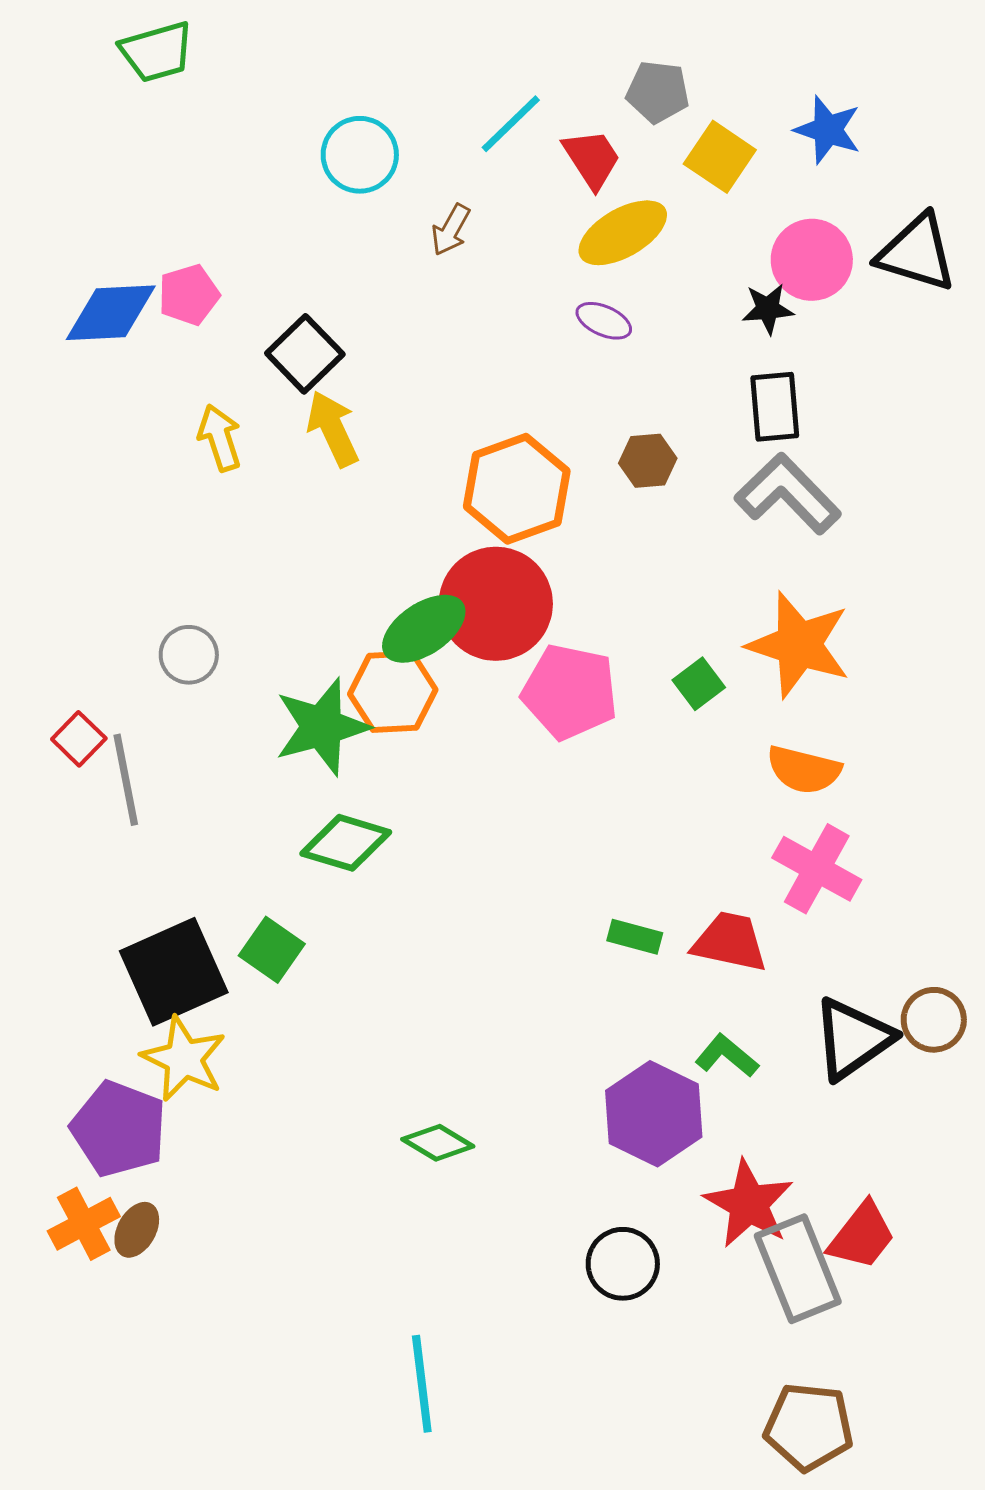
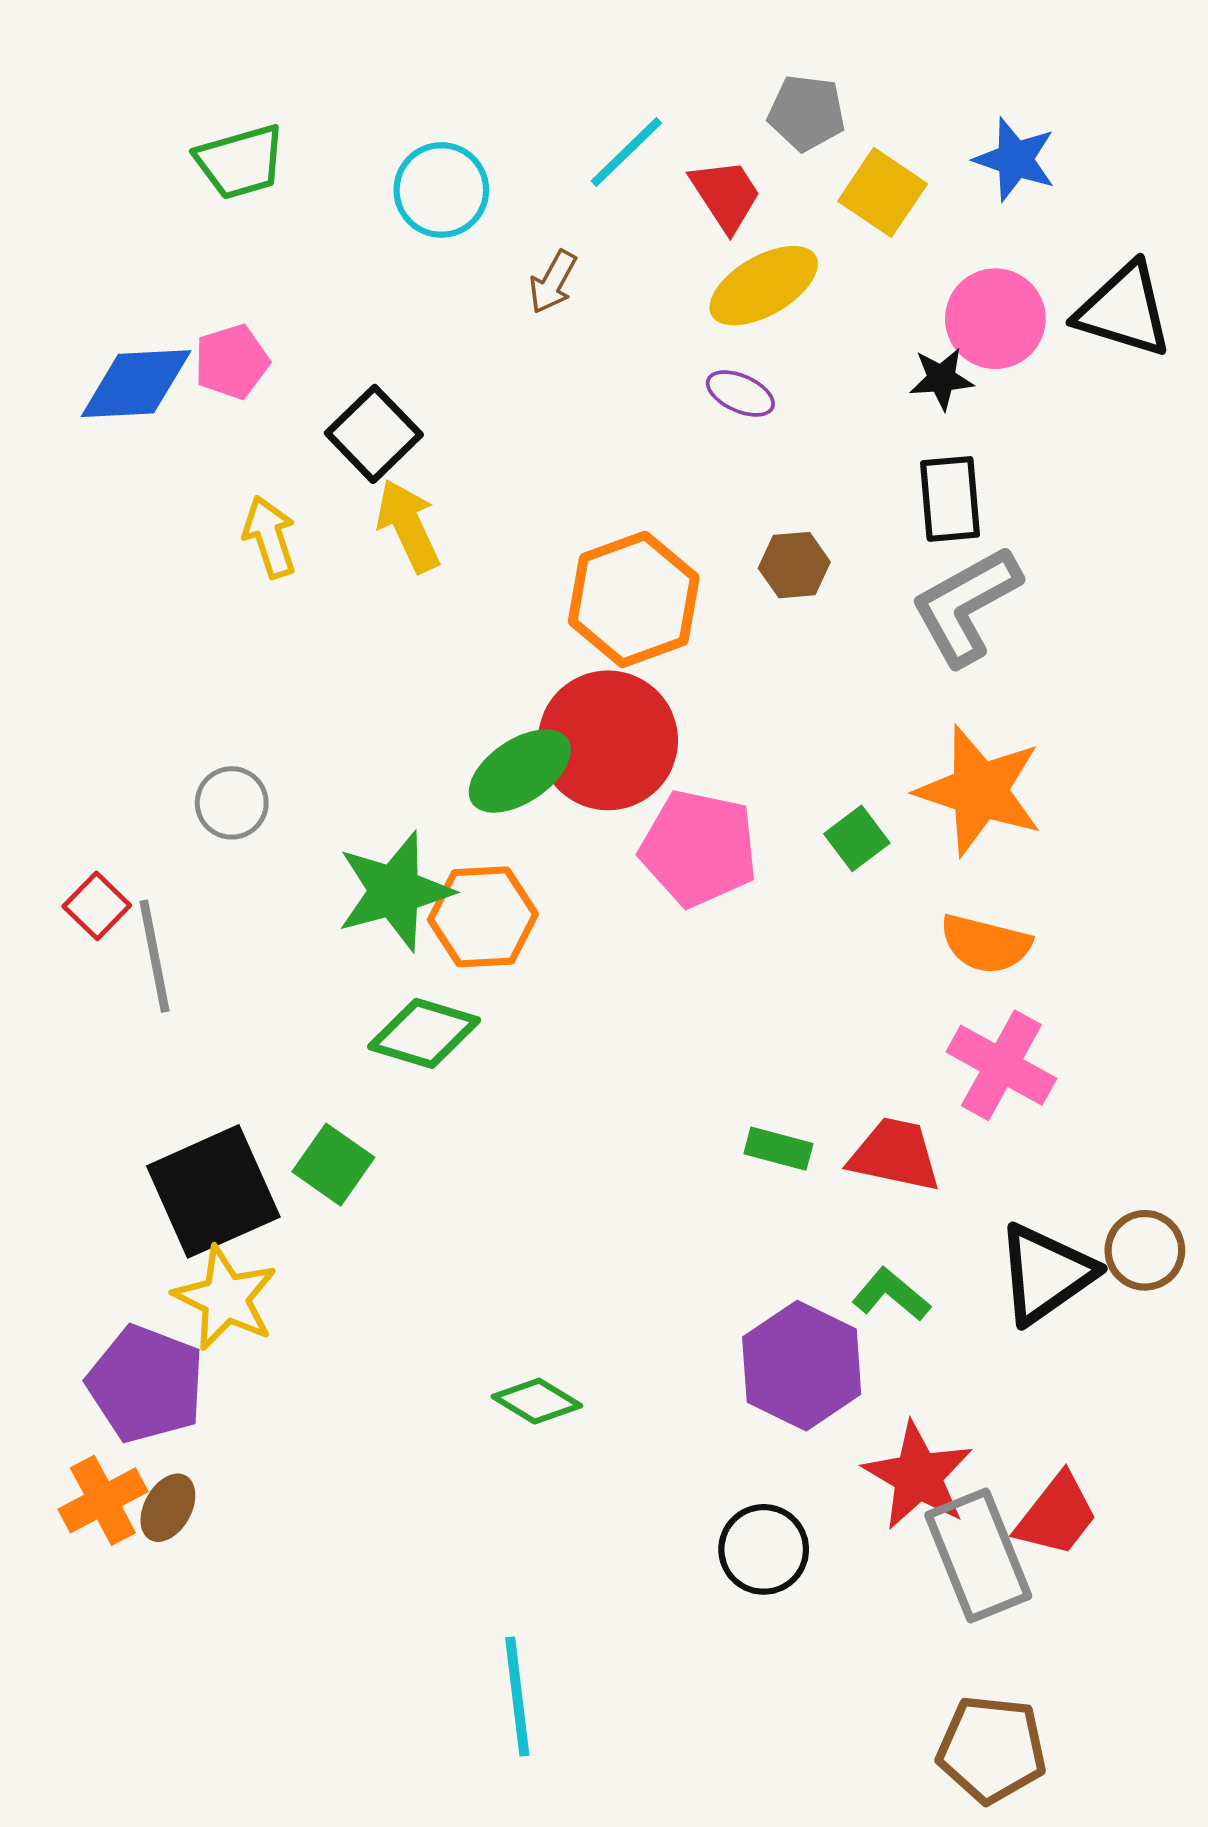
green trapezoid: (157, 52) -> (240, 162), moved
gray L-shape: (788, 494) -> (966, 606), turned -75
orange hexagon: (393, 692) -> (483, 917), moved

